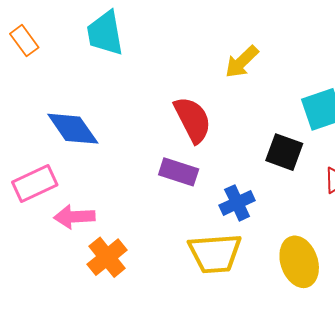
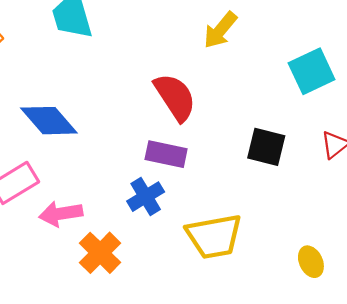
black square: (284, 152) -> (266, 147), moved
blue cross: (237, 203) -> (146, 197), moved
yellow ellipse: (299, 262) -> (311, 262), moved, size x0.6

